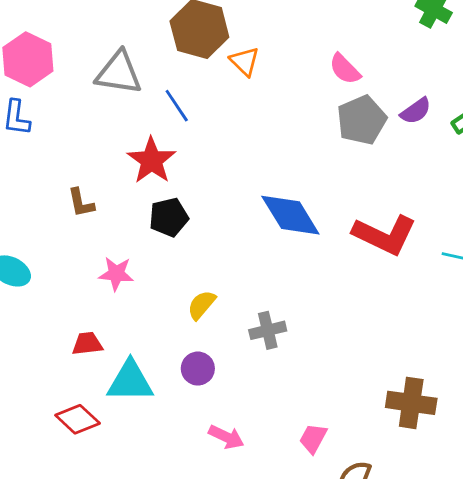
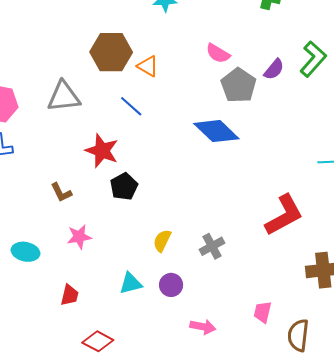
blue line: (177, 106) -> (131, 106), moved
blue diamond: (290, 215) -> (216, 131), moved
red L-shape: (385, 235) -> (284, 215), moved, turned -39
pink star: (116, 274) -> (79, 237), moved
red trapezoid: (87, 344) -> (70, 295), moved, turned 125
cyan triangle: (130, 381) -> (131, 283), moved, size x0.7

